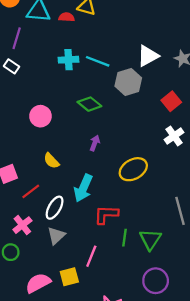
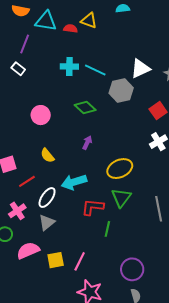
cyan arrow: (83, 188) -> (74, 182), turned 45
green triangle: (150, 239) -> (121, 198), moved
pink line: (91, 256) -> (80, 261), moved
pink semicircle: (38, 283) -> (28, 251), moved

